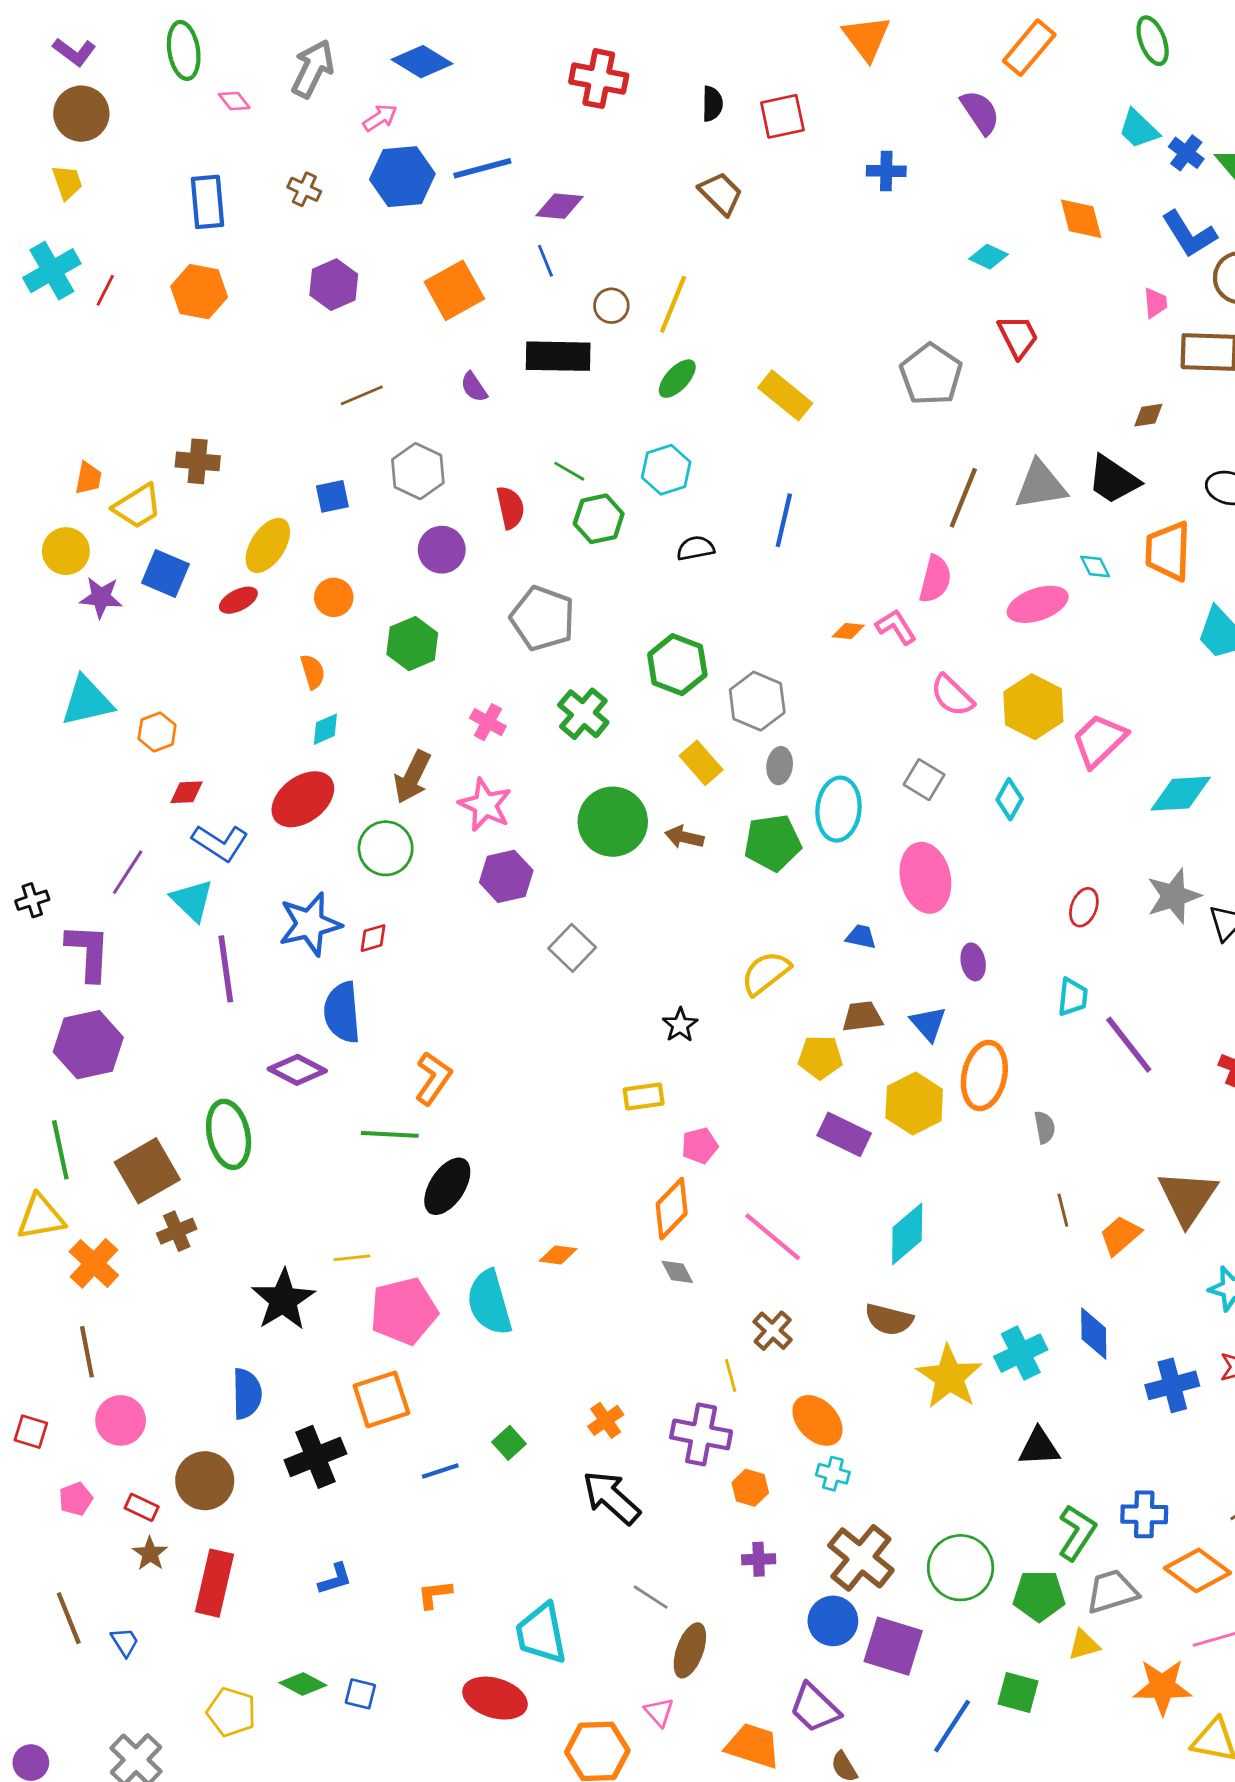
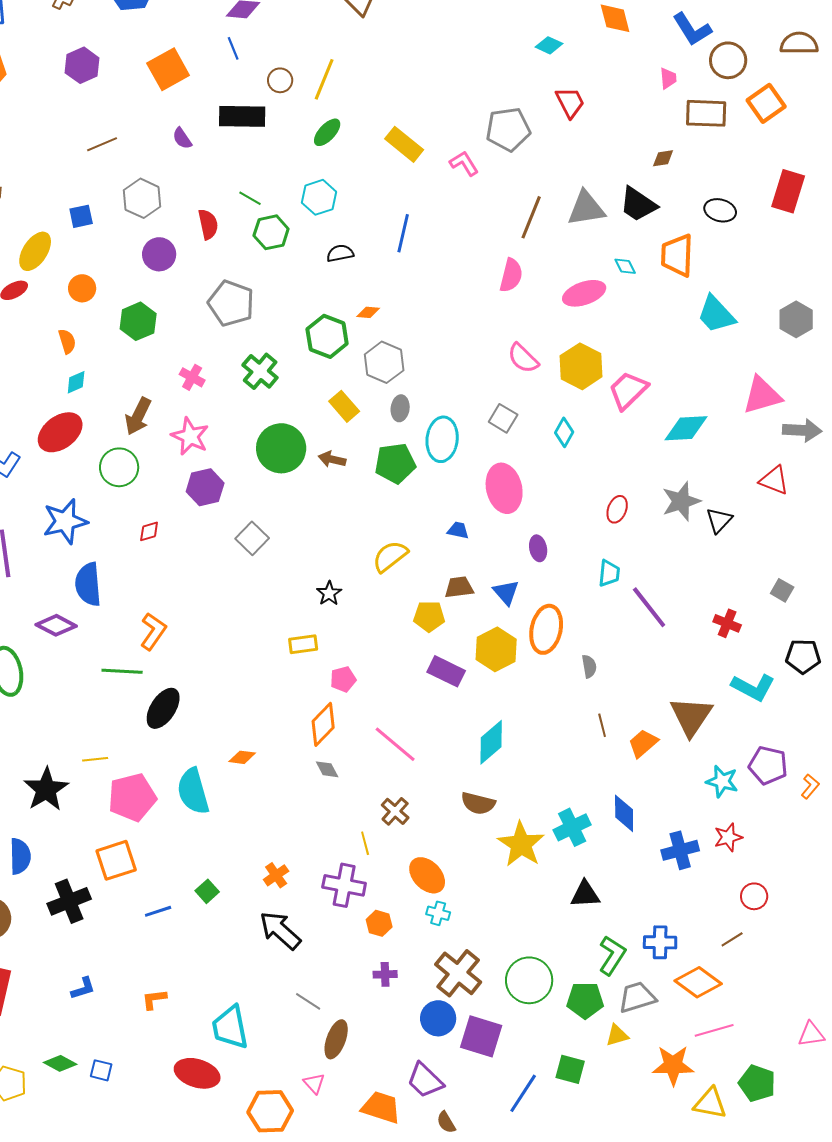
gray pentagon: (931, 374) -> (508, 129), turned 30
pink L-shape: (896, 627) -> (464, 163), moved
orange diamond: (848, 631) -> (368, 312), moved
red diamond: (373, 938) -> (149, 531), moved

